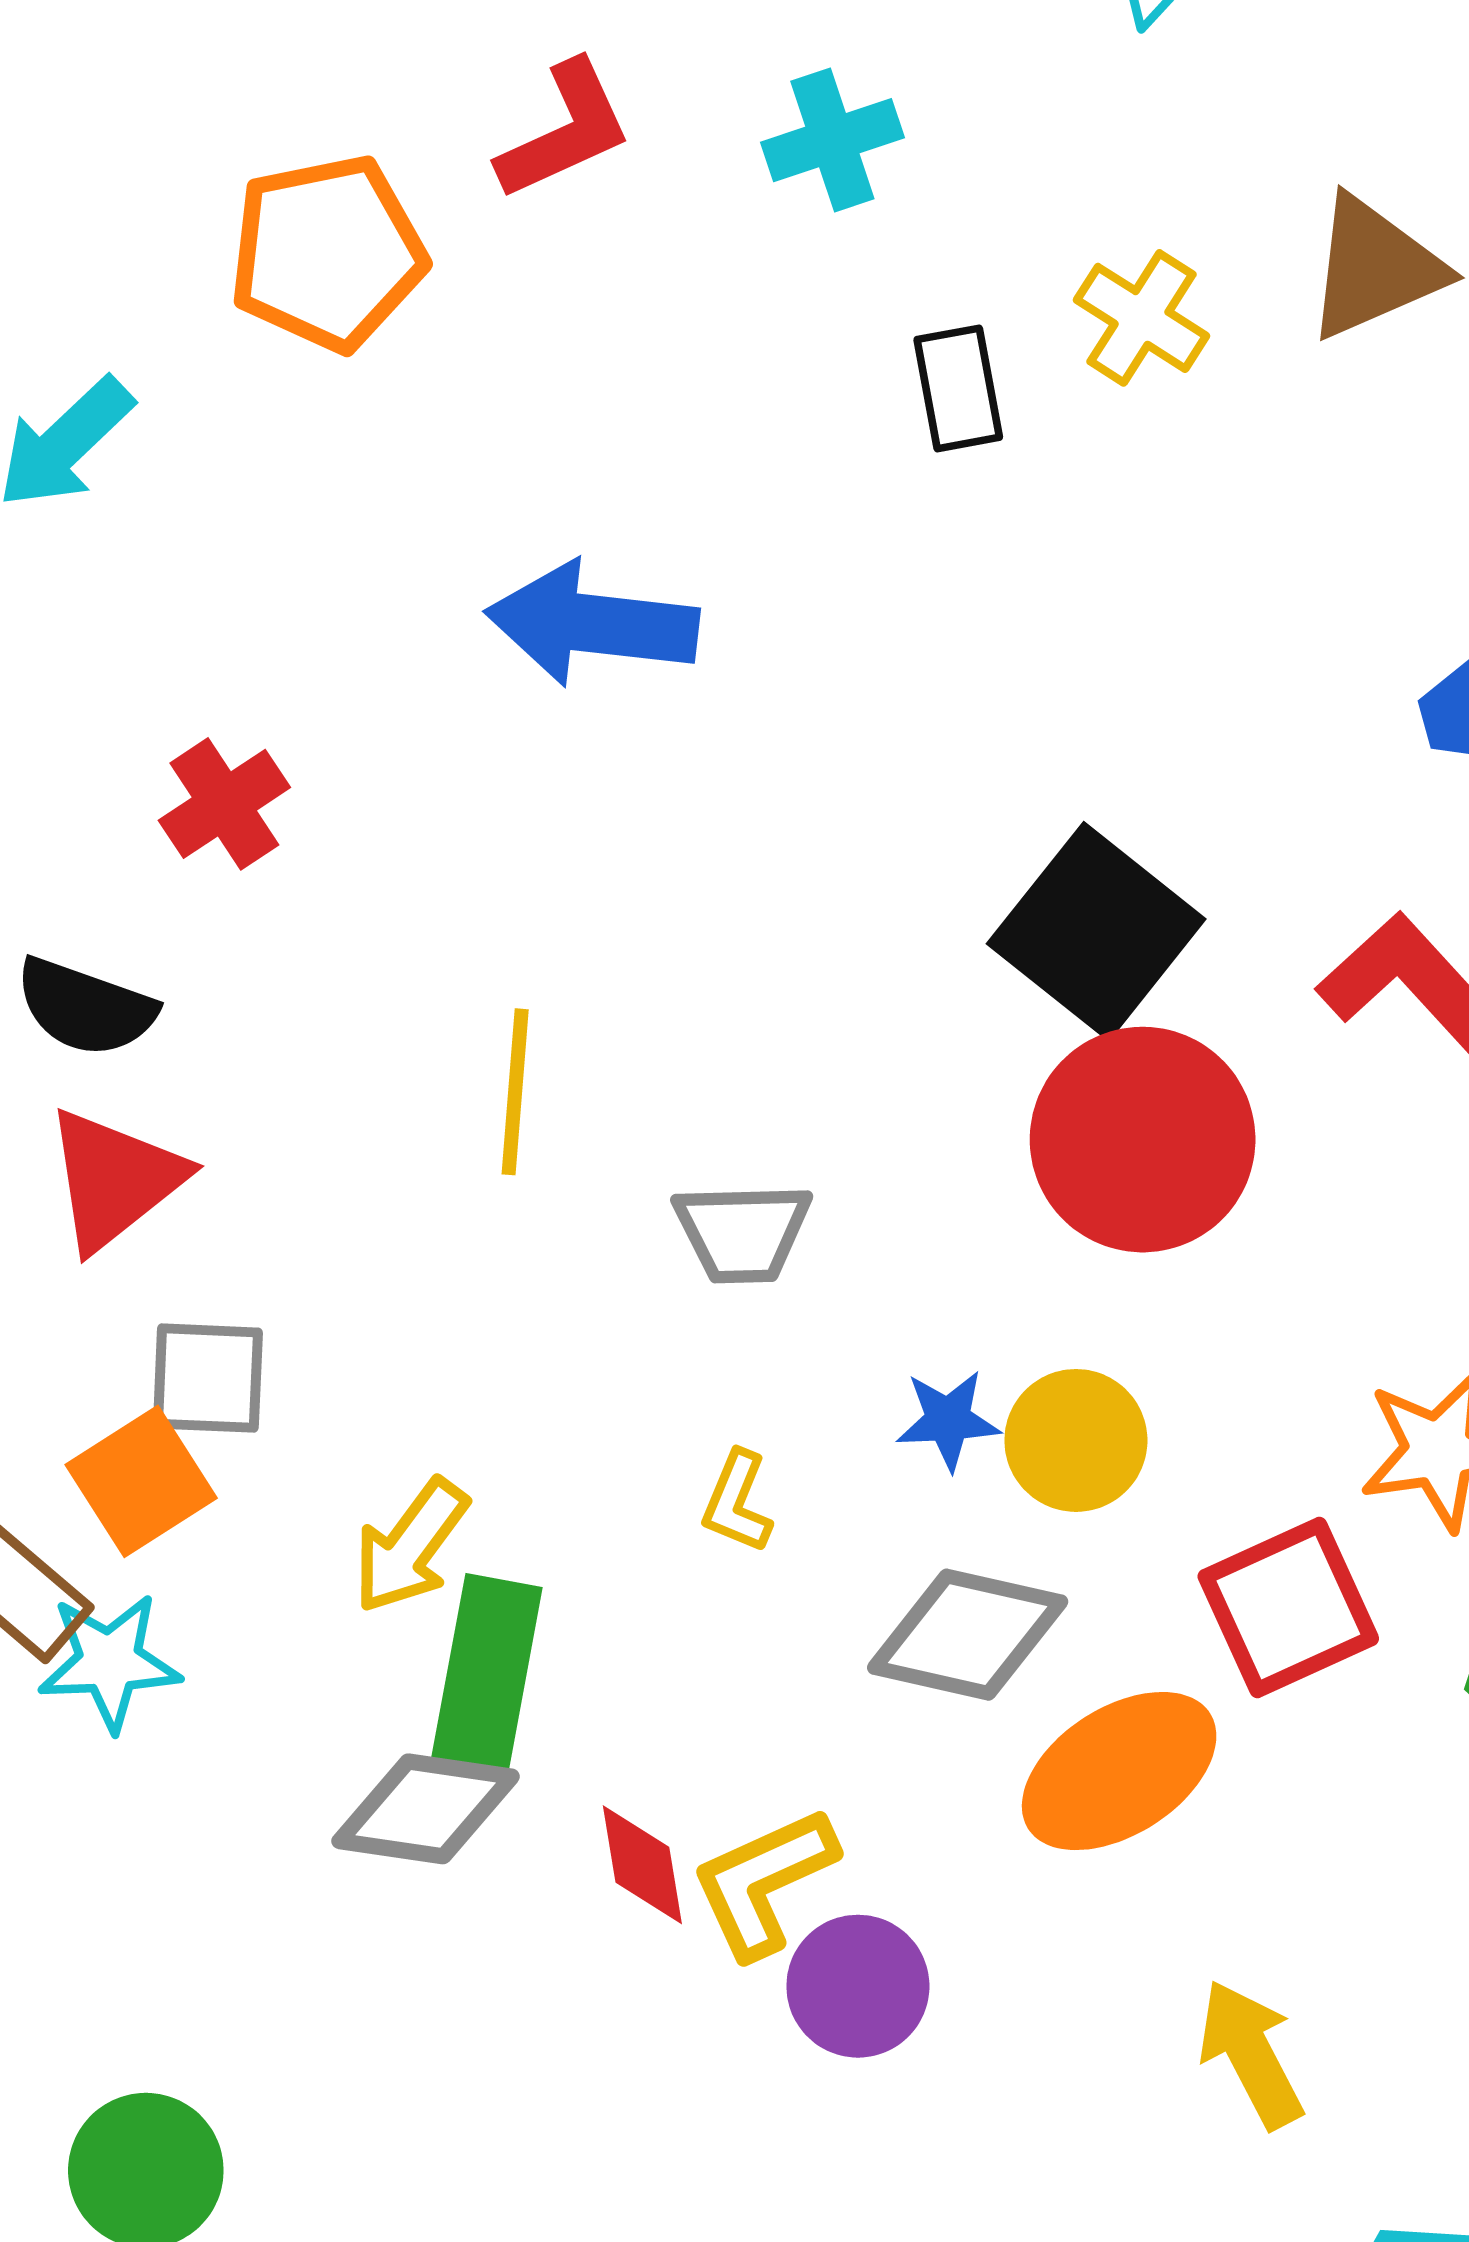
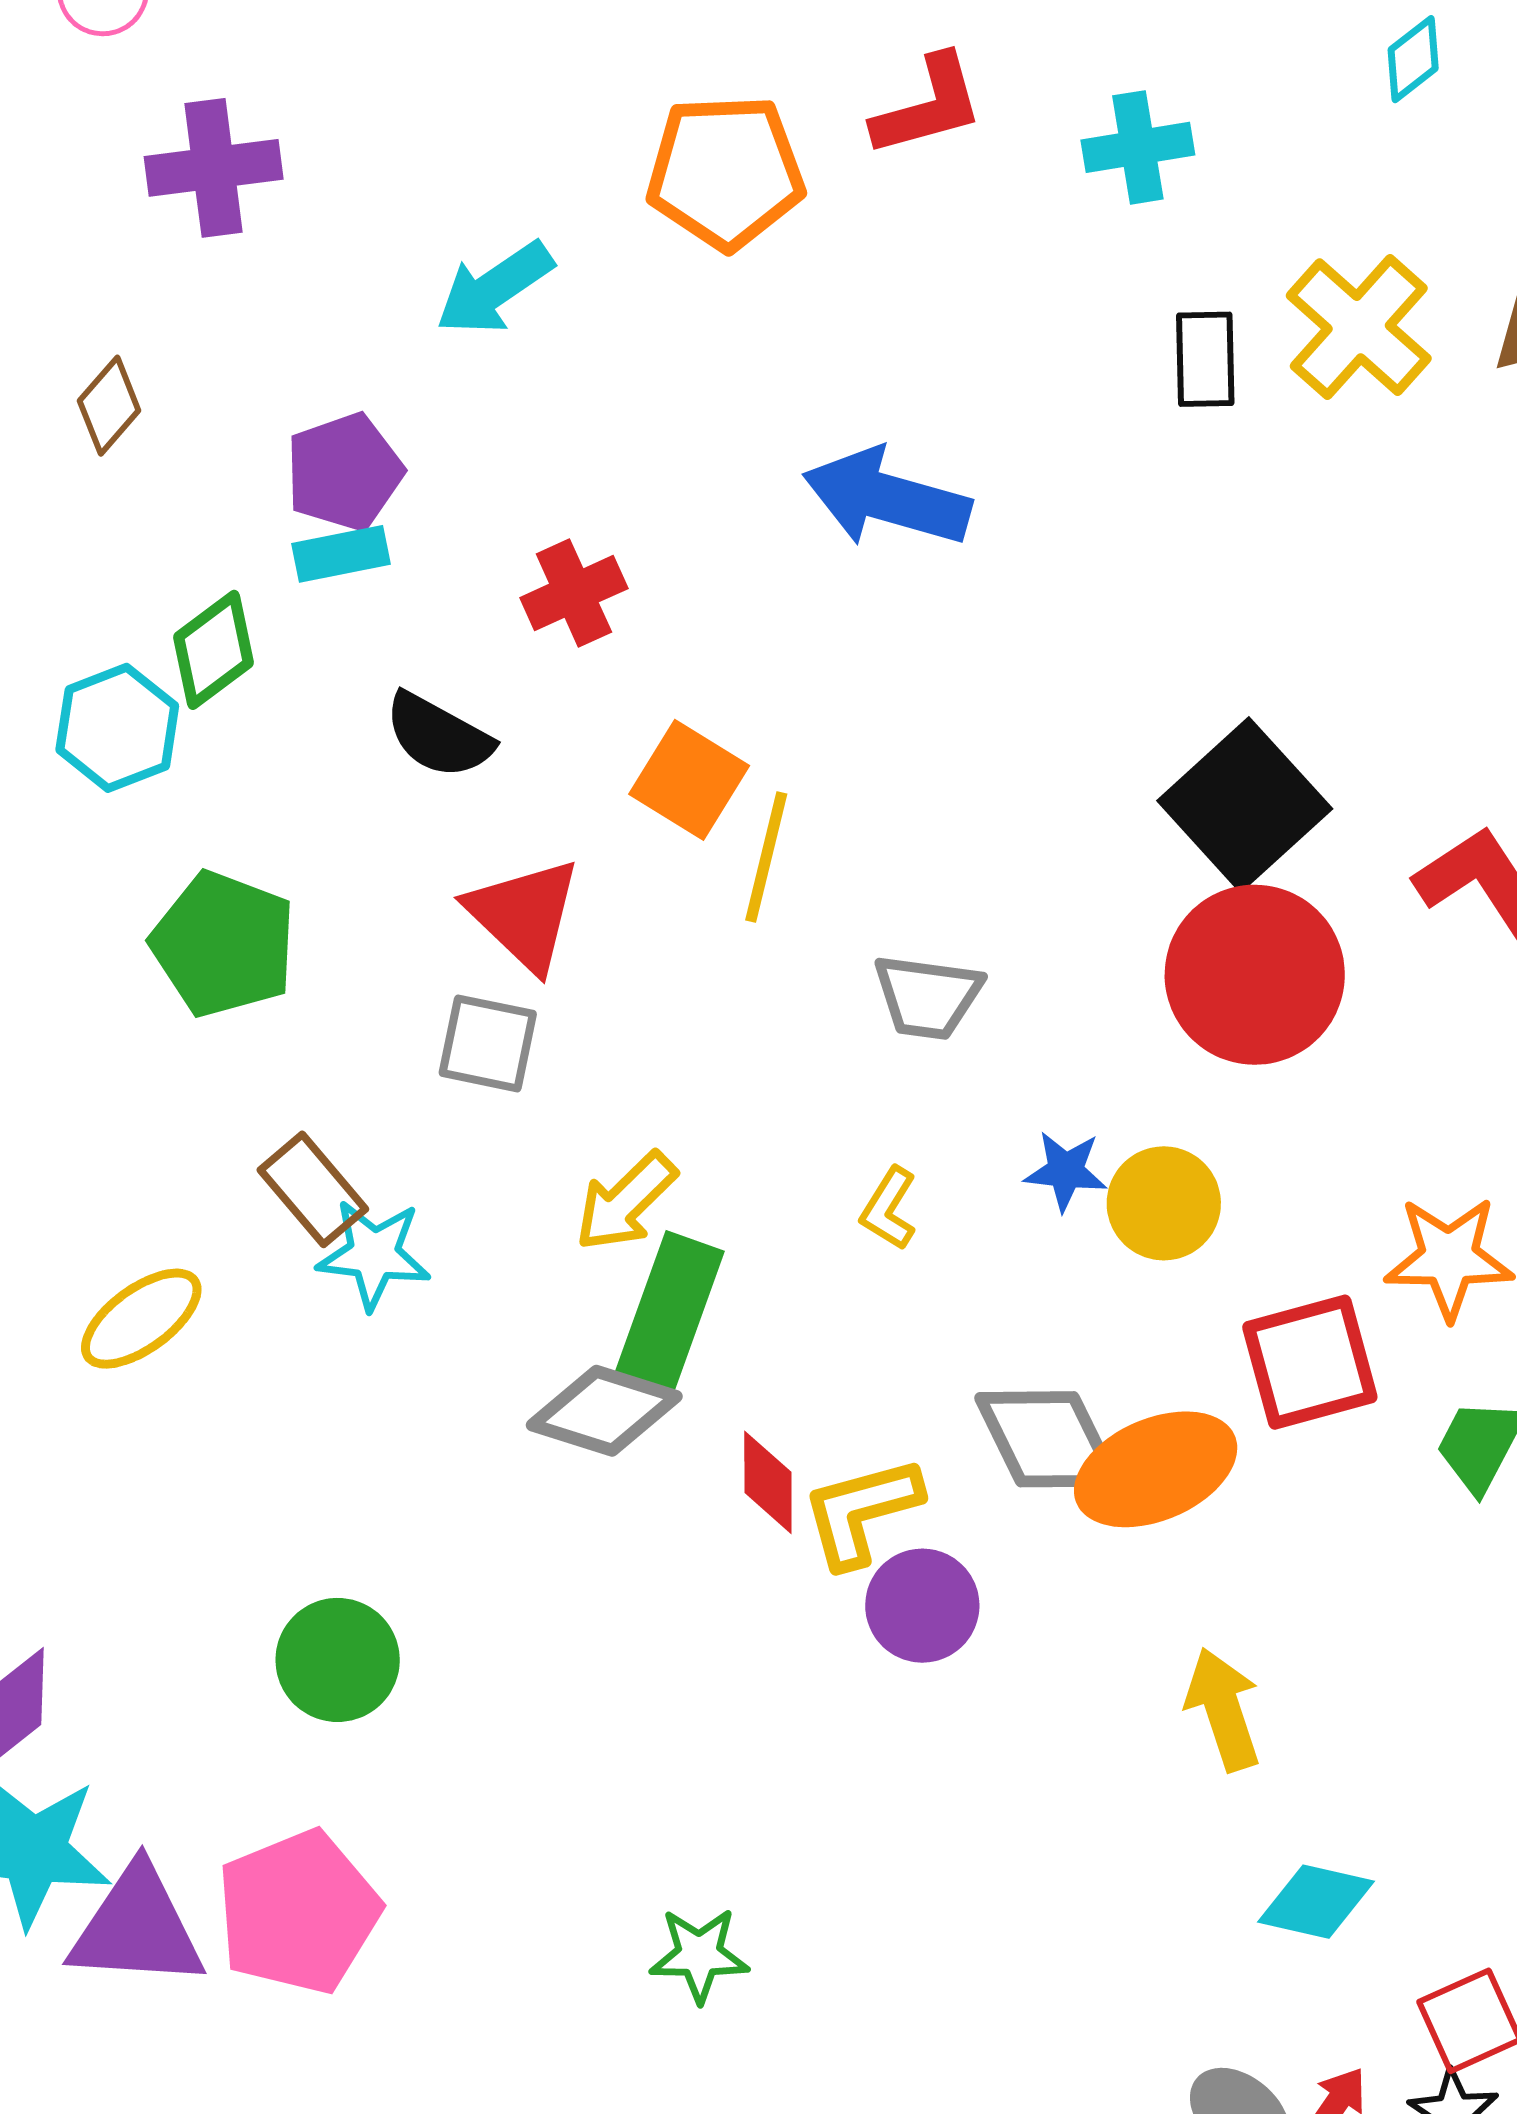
yellow cross: (1142, 318) -> (1359, 327), size x1.4
red triangle: (115, 1179) -> (524, 914), moved, turned -47
orange square: (141, 1481) -> (689, 780), moved, turned -35
gray diamond: (968, 1635) -> (1047, 1439), moved, turned 42

